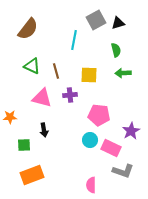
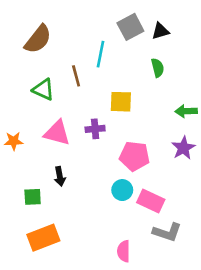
brown line: (56, 71) -> (76, 76), moved
green arrow: (123, 73) -> (186, 111), moved
orange star: (10, 117) -> (14, 141), moved
purple star: (131, 131) -> (183, 148), moved

